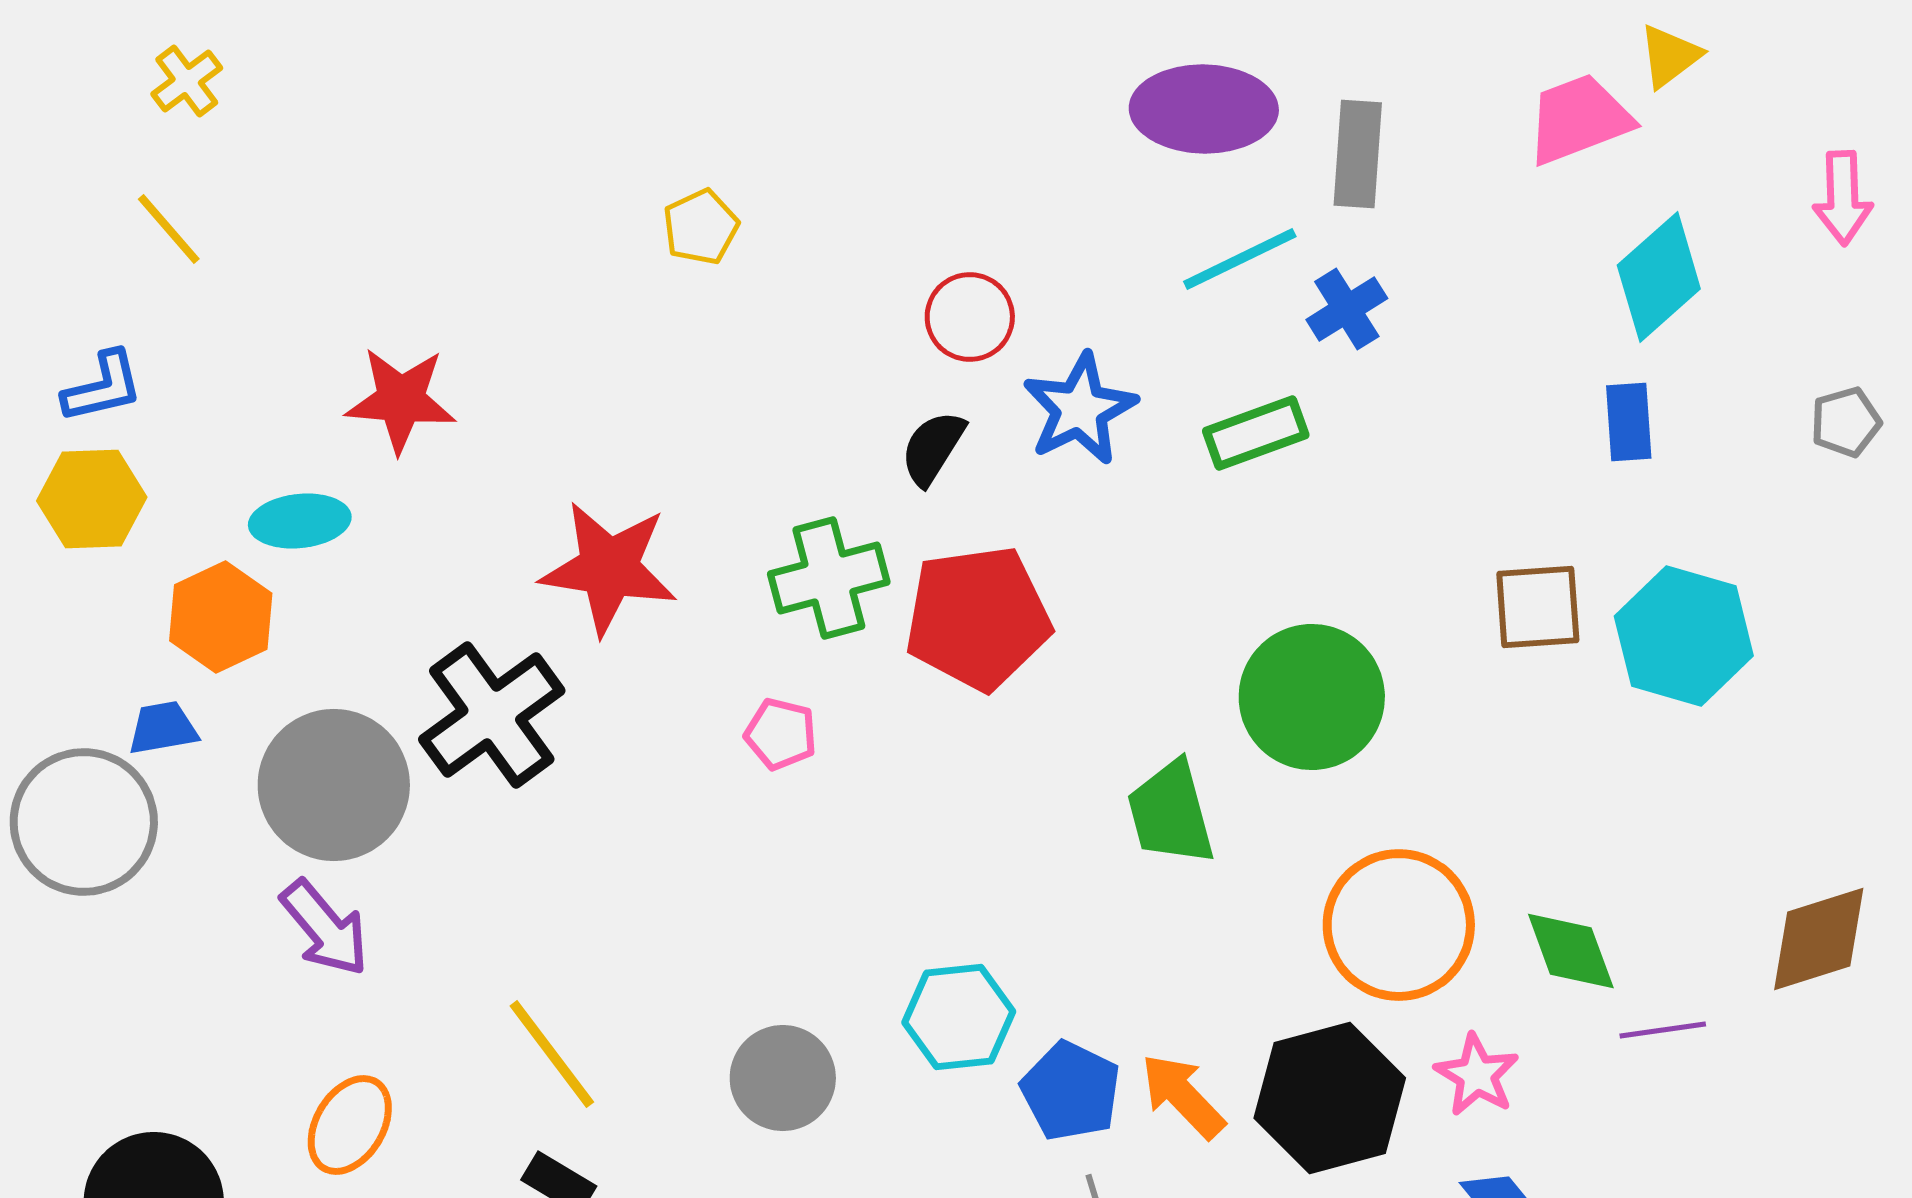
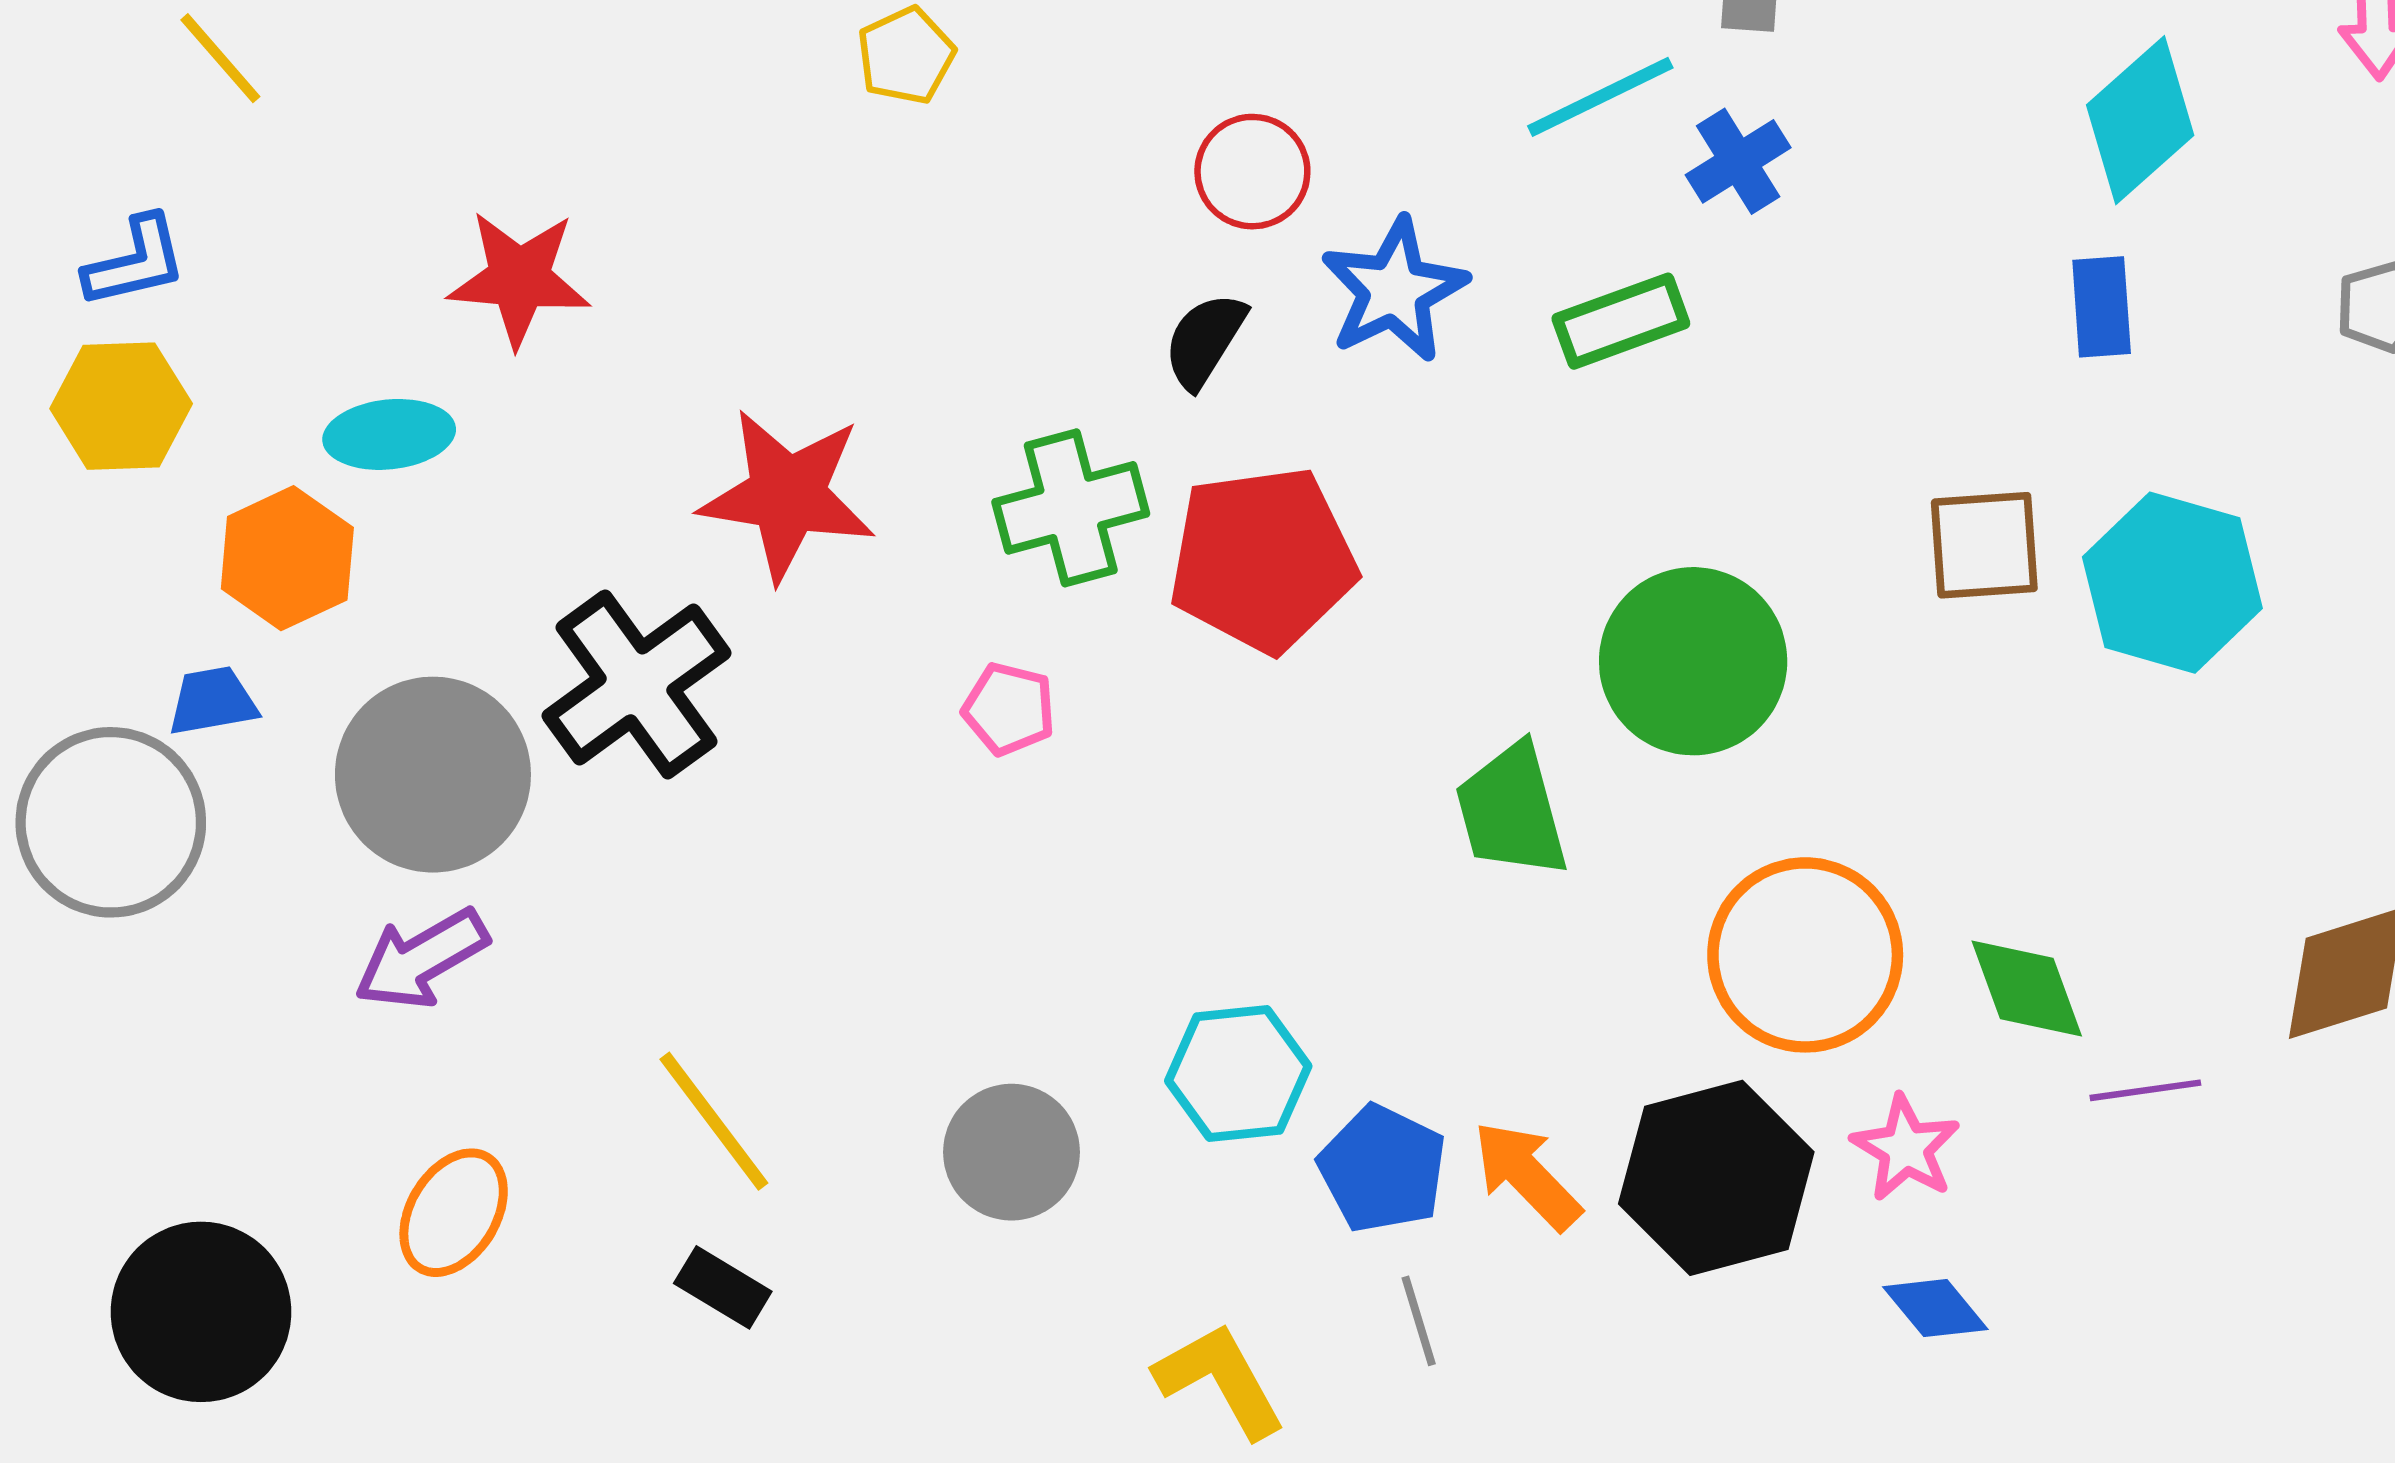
purple arrow: (325, 928) -> (421, 959), turned 100

